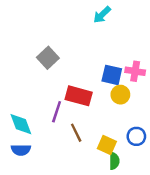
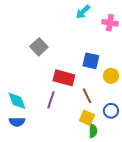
pink cross: (135, 71) -> (110, 23), moved
yellow circle: (120, 95) -> (111, 76), moved
purple line: (57, 112) -> (51, 100), moved
brown line: (76, 133) -> (87, 96), moved

